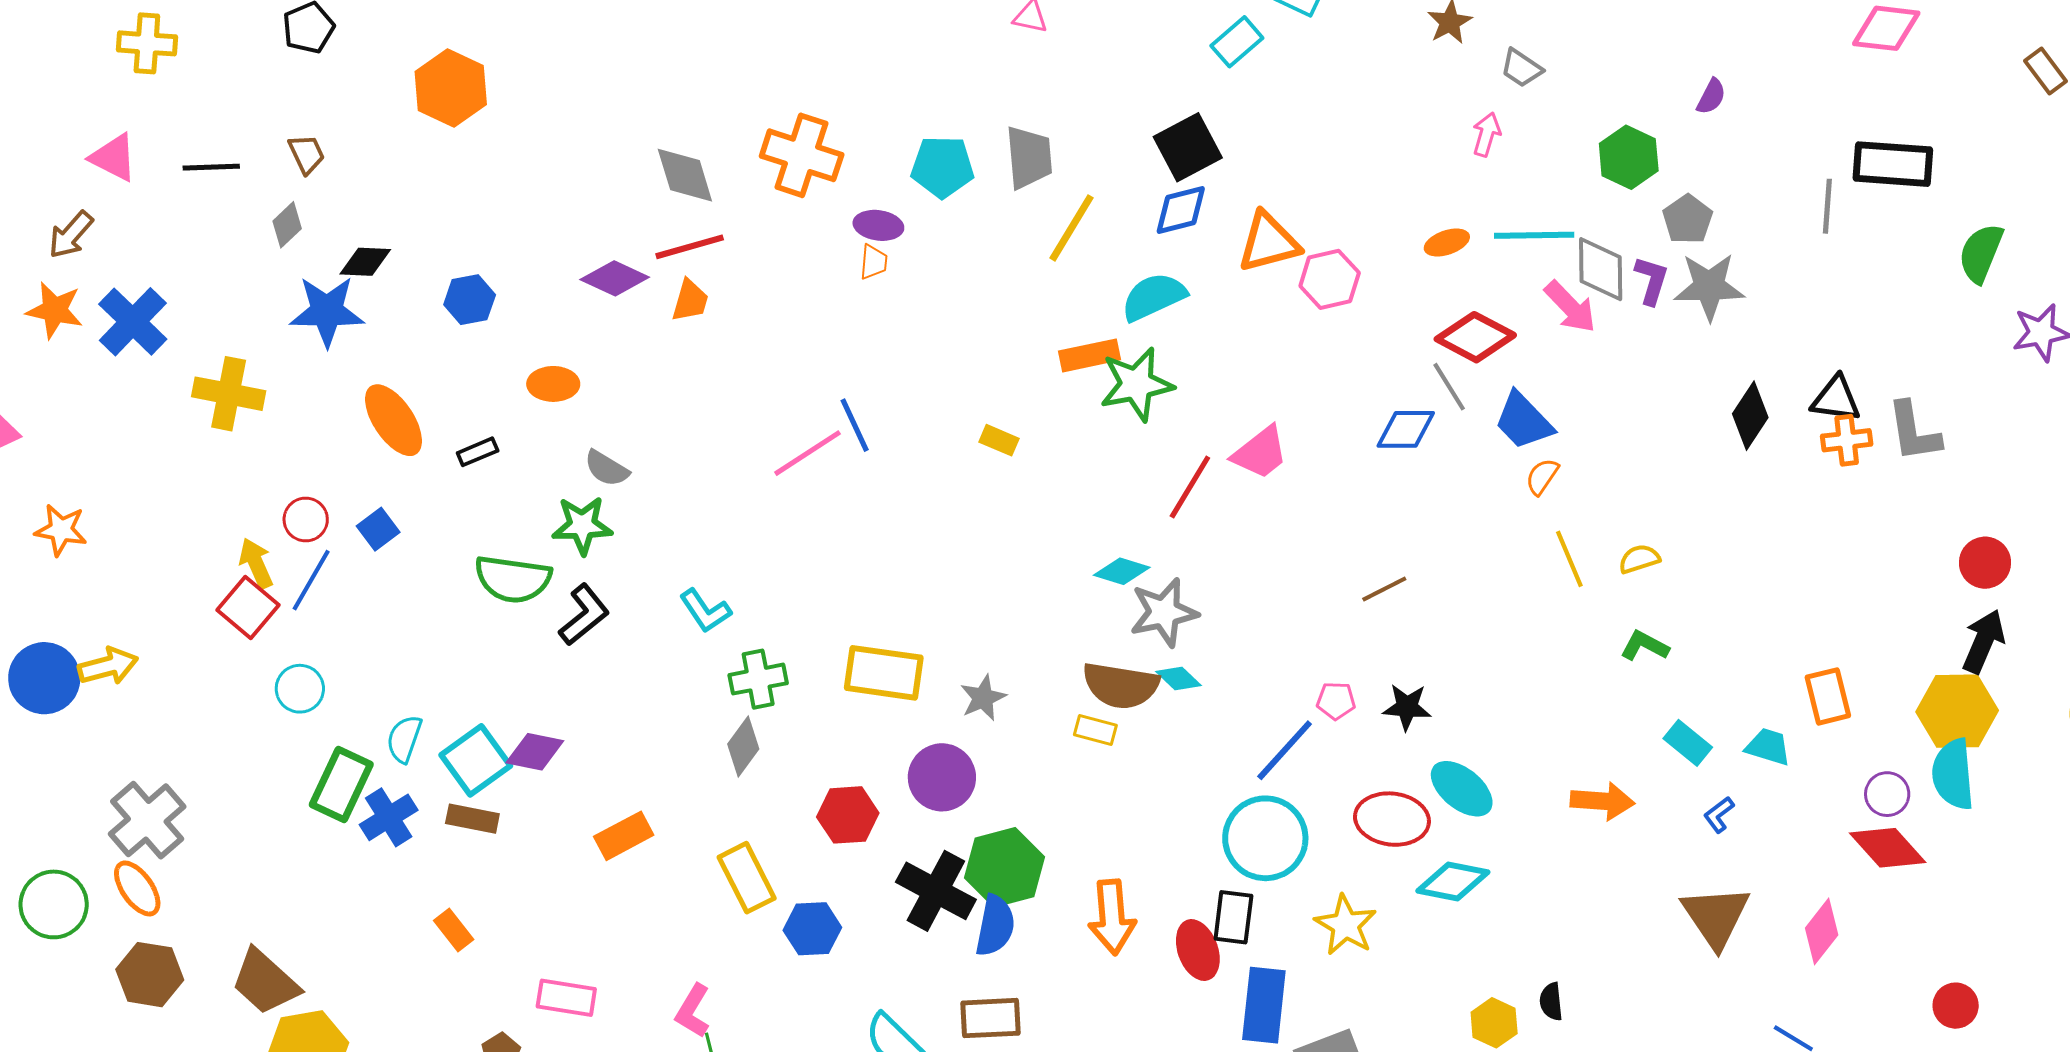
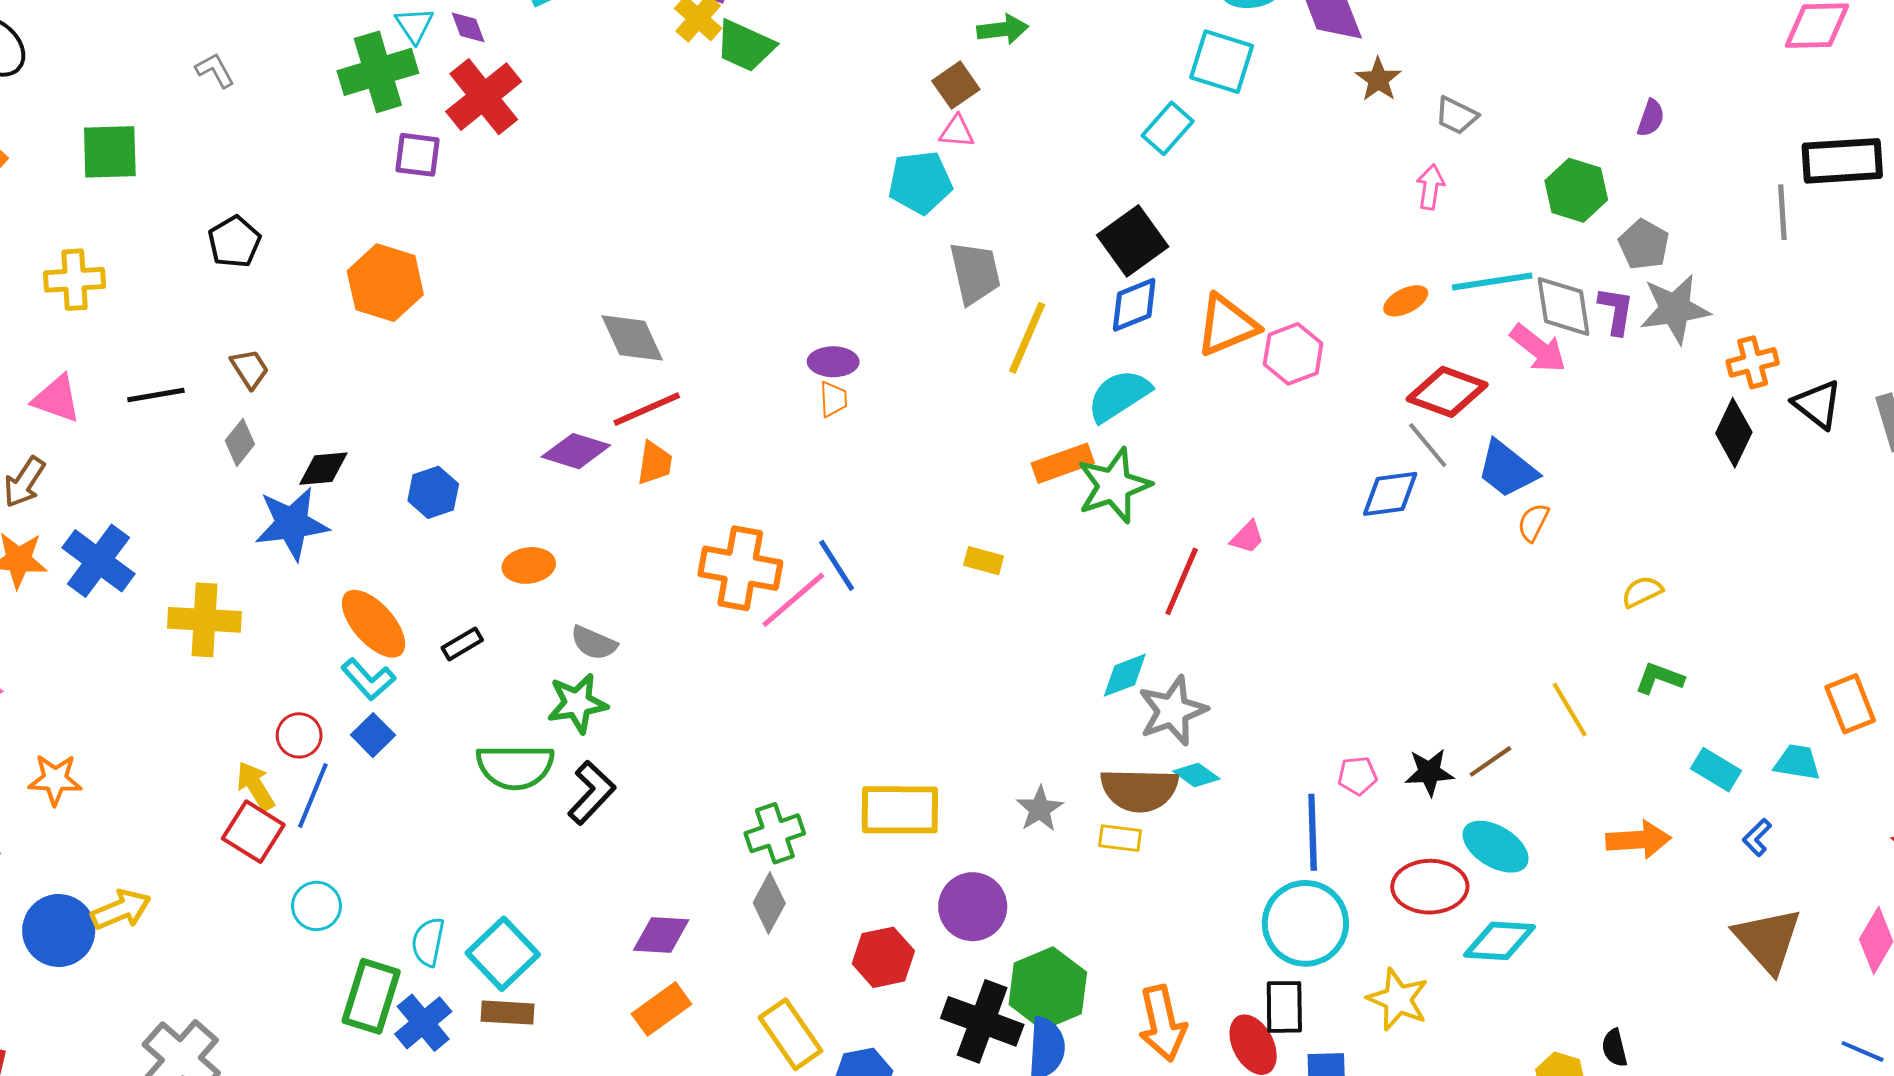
orange cross: (802, 155) -> (740, 568), moved
cyan pentagon: (942, 167) -> (920, 182), moved
black triangle: (1836, 399) -> (1817, 404), turned 38
orange cross: (1847, 440) -> (1753, 362), moved
pink trapezoid: (1260, 453) -> (1247, 537), size x0.6
yellow line: (1569, 559) -> (1570, 710), moved
cyan diamond: (1122, 571) -> (1125, 675), turned -30
brown line: (1384, 589) -> (1490, 761), moved
cyan L-shape: (705, 611) -> (368, 679), moved
gray star: (983, 698) -> (1040, 809), moved
blue line: (1285, 750) -> (1313, 832), turned -36
purple diamond: (535, 752) -> (661, 935), moved

